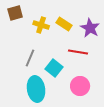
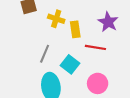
yellow rectangle: (64, 24) -> (75, 29), moved, turned 49

